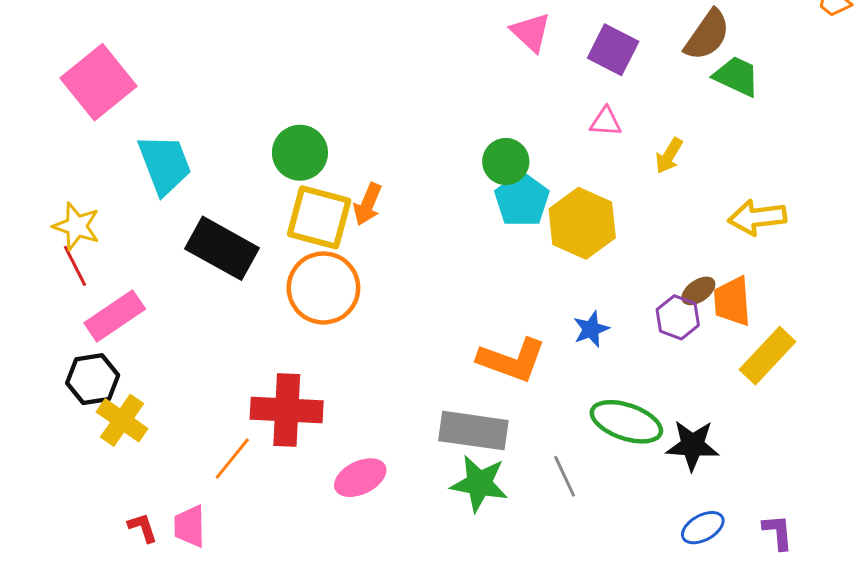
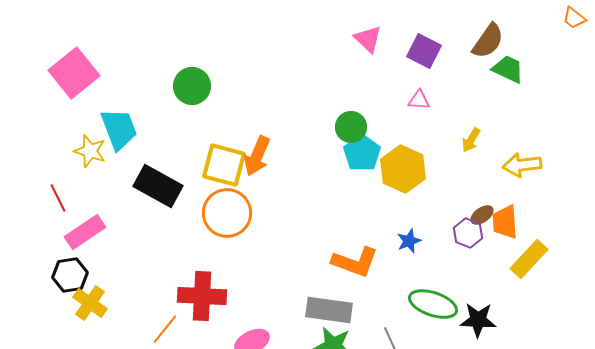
green circle: (300, 153) -> (192, 86), moved
yellow arrow: (669, 156) -> (471, 140), moved
orange arrow: (368, 204) -> (257, 156), size x1.4
yellow star: (76, 226) -> (90, 151), moved

